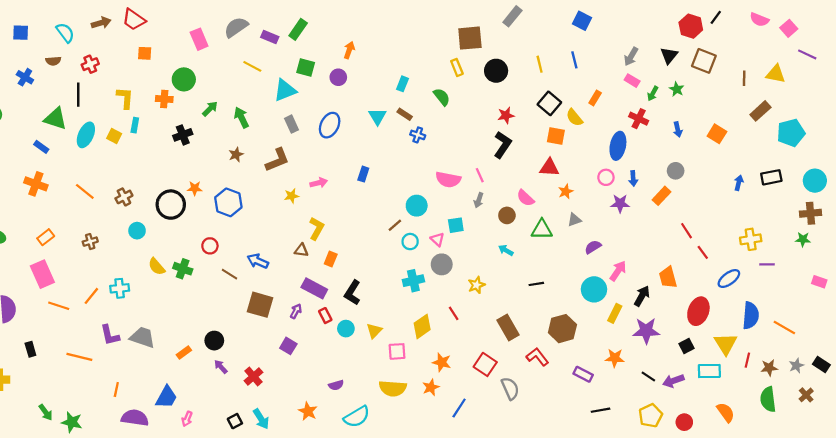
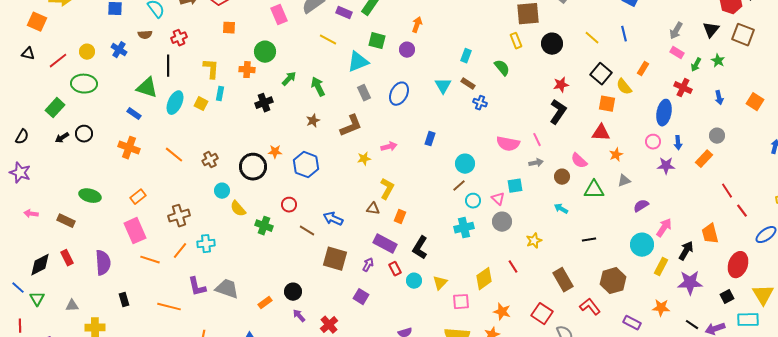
yellow line: (540, 64) -> (592, 38), turned -35
gray arrow: (479, 200) -> (536, 163), turned -120
cyan circle: (417, 206) -> (465, 164), moved
brown cross: (90, 242) -> (179, 216), moved, size x1.5
yellow semicircle: (157, 267) -> (238, 209), moved
cyan cross: (413, 281) -> (464, 228), moved

